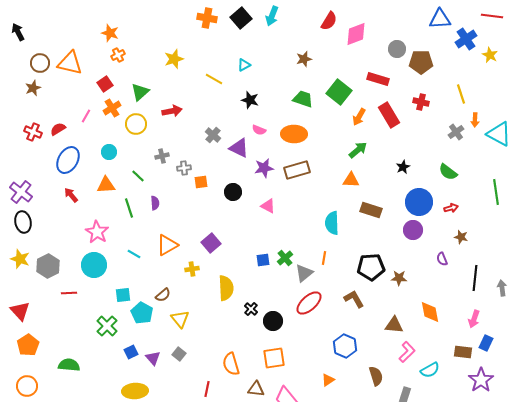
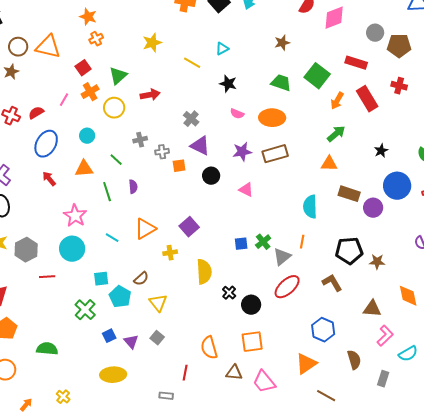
purple triangle: (239, 148) -> (200, 146), moved
purple circle: (413, 230) -> (373, 208), moved
orange triangle: (328, 380) -> (306, 364), size x1.6

